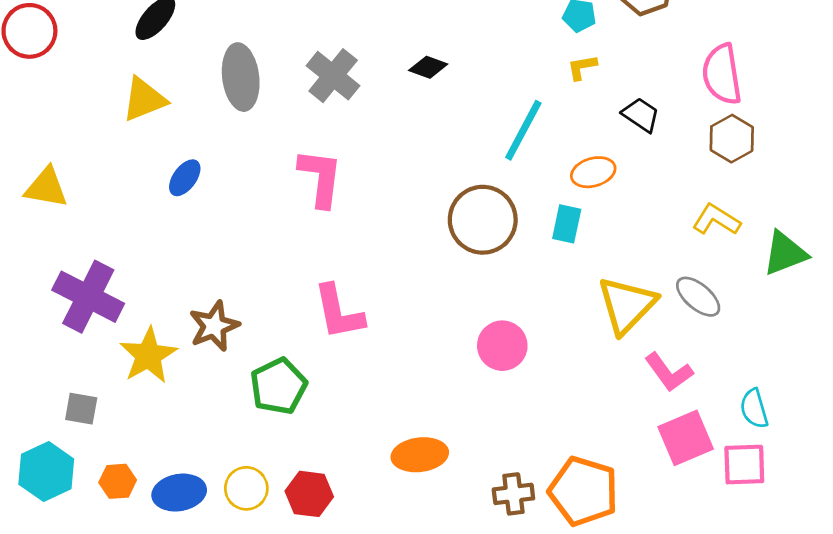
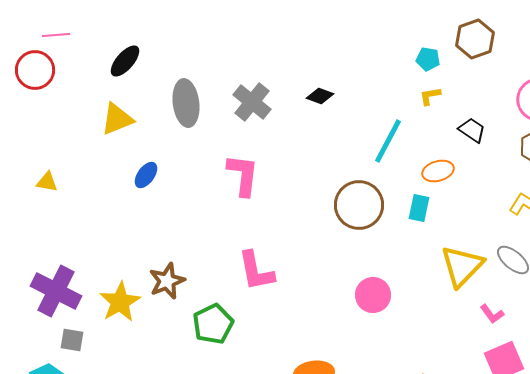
yellow triangle: (46, 188) -> (47, 182), size x0.7
purple cross: (88, 297) -> (56, 291), moved
pink L-shape: (669, 372) -> (492, 314), size x0.7

